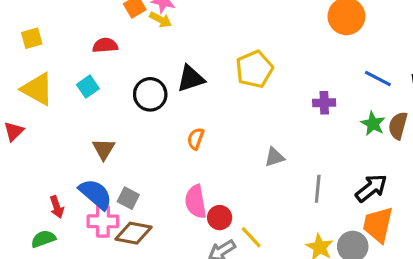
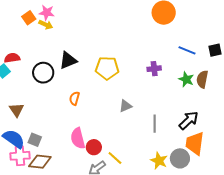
red semicircle: (105, 45) -> (12, 58), moved
yellow pentagon: (254, 69) -> (107, 68), moved, turned 30

